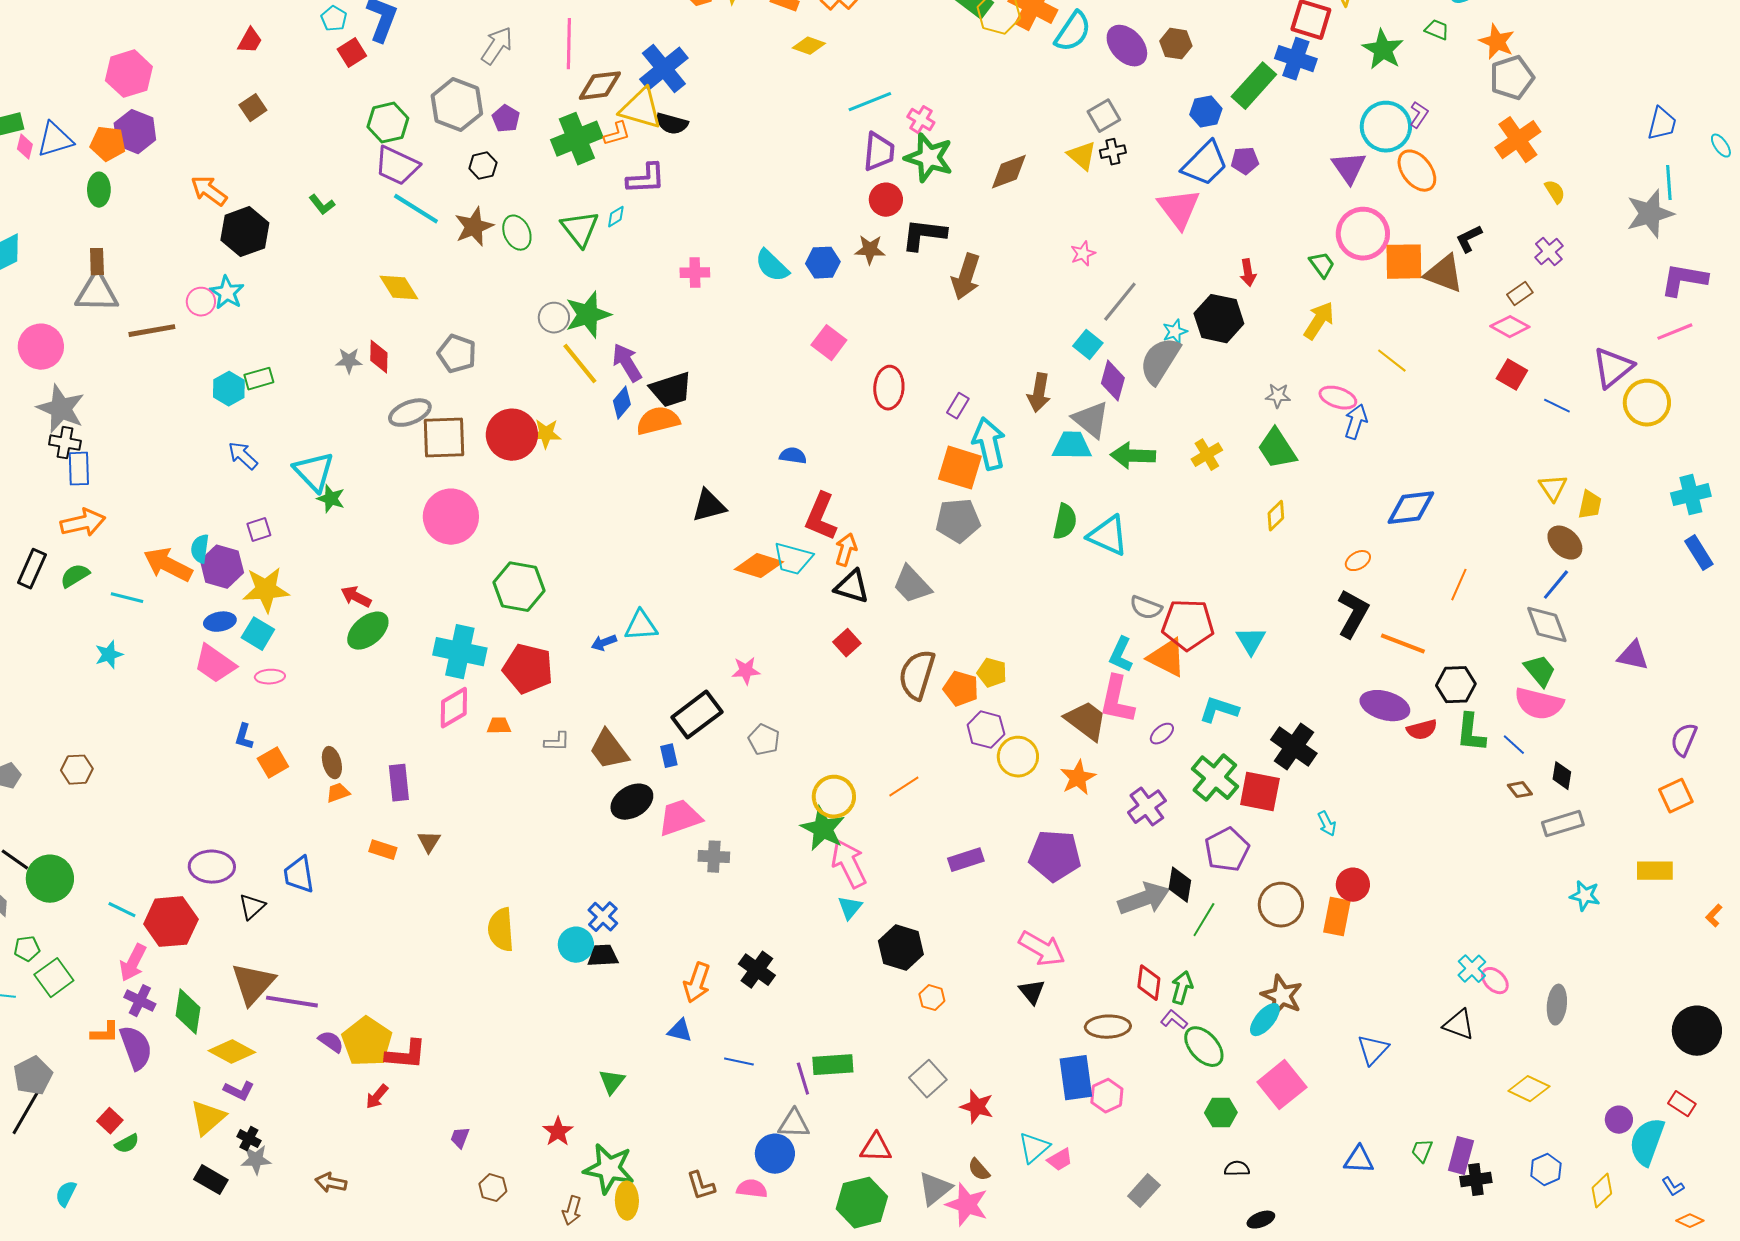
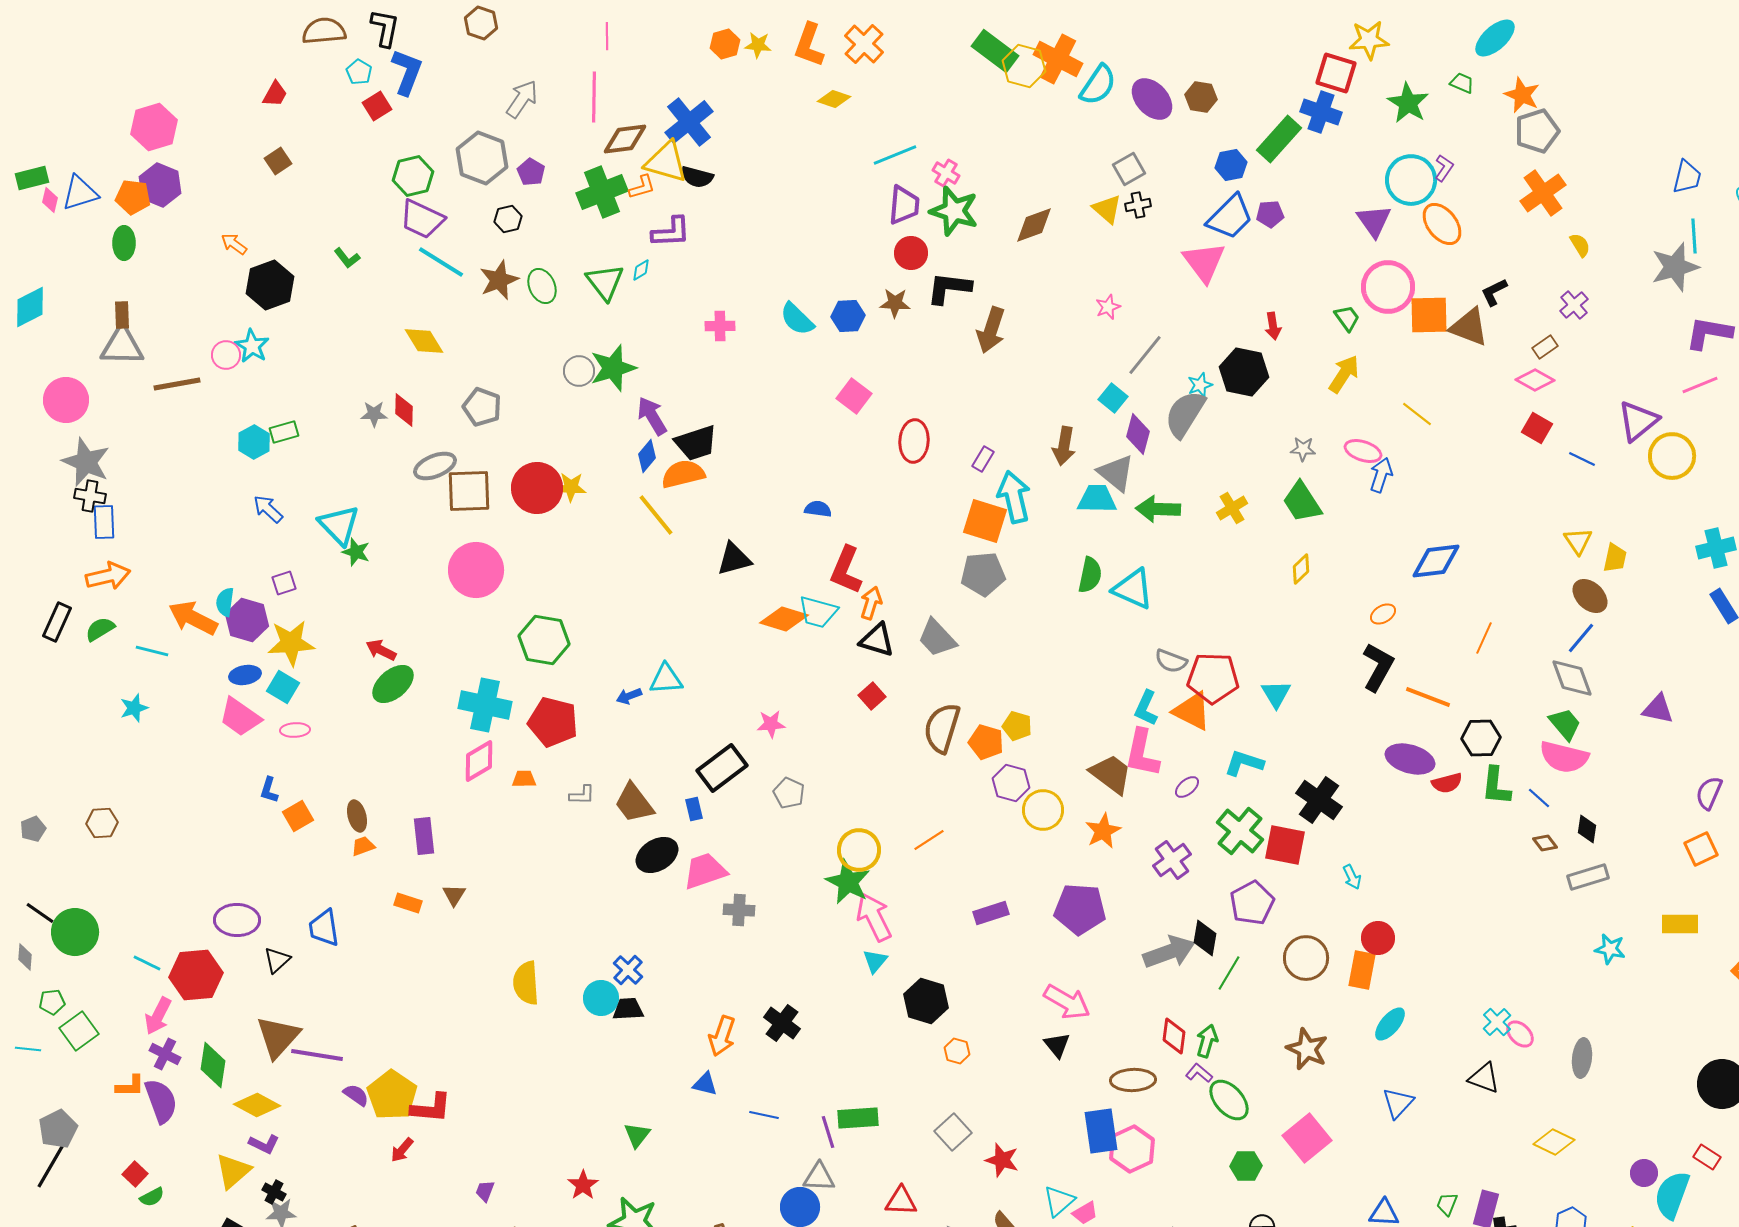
orange arrow: (209, 191) -> (234, 244), size x0.7
yellow line: (580, 364) -> (656, 515), moved
cyan ellipse: (1265, 1020) -> (1390, 1024), moved
pink hexagon: (1107, 1096) -> (1132, 1149), size x1.4

